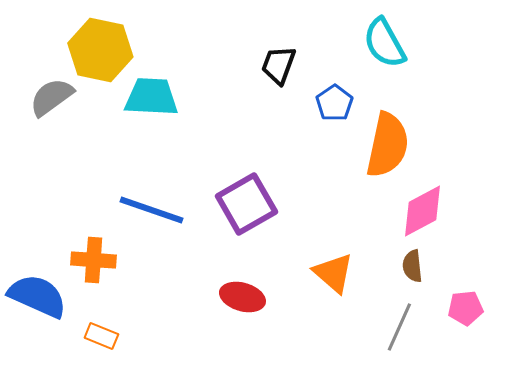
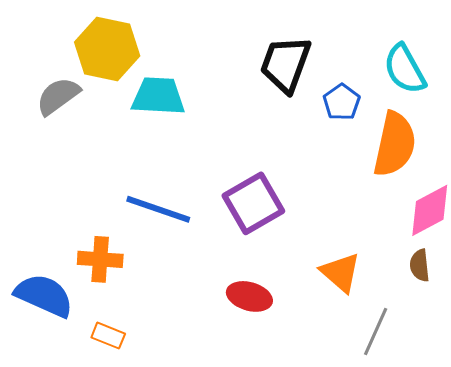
cyan semicircle: (384, 43) -> (405, 69), moved
black trapezoid: (278, 65) -> (285, 64), size x1.5
gray line: (399, 327) -> (376, 332), moved

